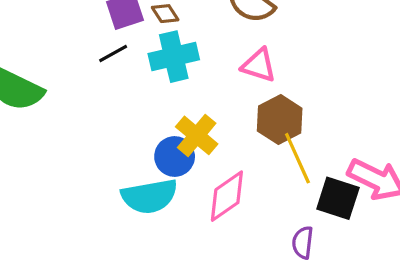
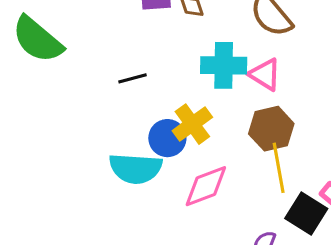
black line: (113, 53) -> (132, 78), moved
cyan cross: (174, 57) -> (224, 65), moved

